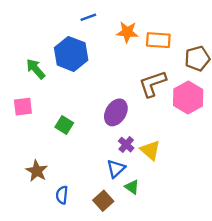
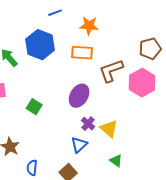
orange rectangle: (158, 40) -> (82, 53), moved
green triangle: (132, 187) -> (116, 161), moved

